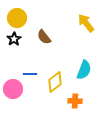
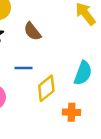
blue line: (30, 74) -> (24, 68), moved

